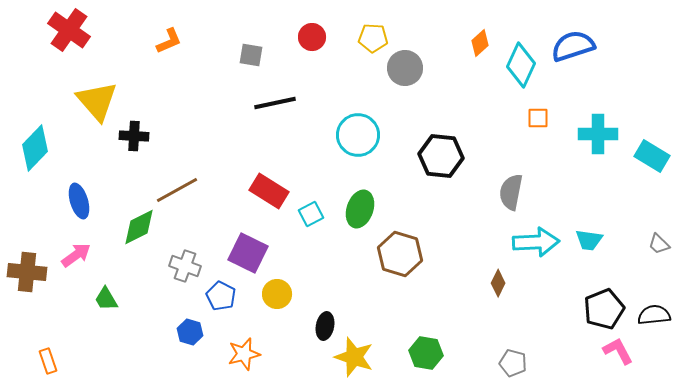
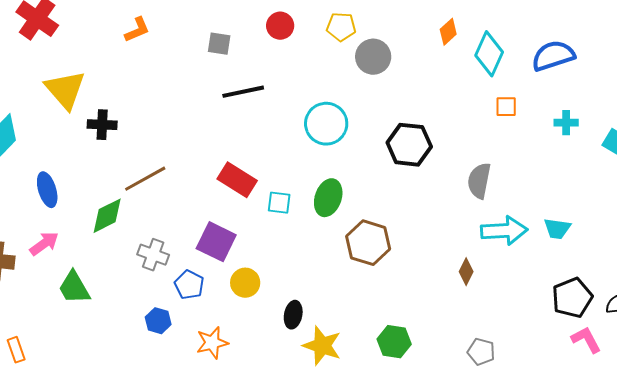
blue semicircle: (573, 46) -> (553, 56), moved
cyan cross: (598, 134) -> (566, 123), size x0.6
cyan square: (311, 214) -> (279, 203), turned 35
green trapezoid: (106, 299) -> (74, 288), size x1.4

